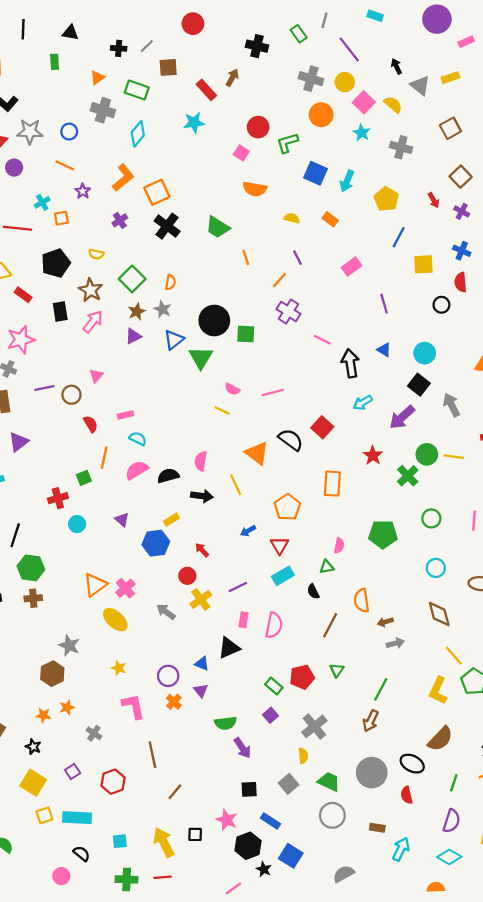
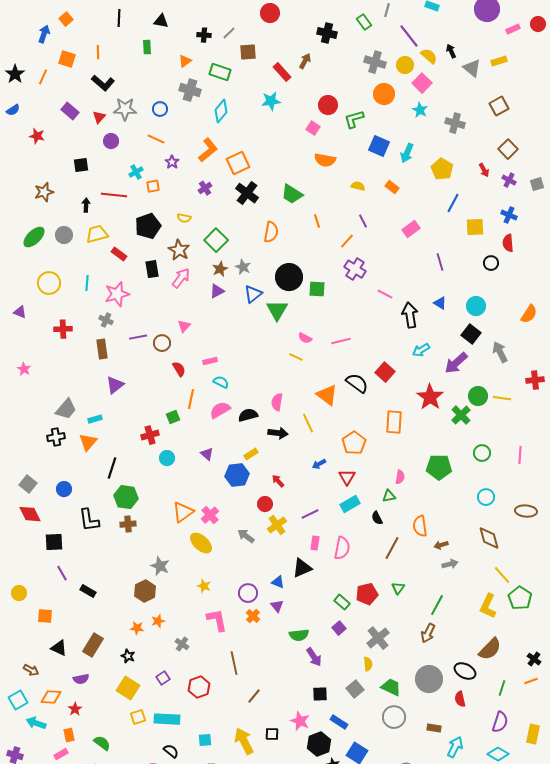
yellow semicircle: (393, 105) -> (429, 56), moved
orange semicircle: (170, 282) -> (271, 232), moved, size x1.5
red star: (373, 455) -> (430, 397), size x1.5

